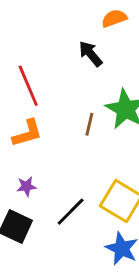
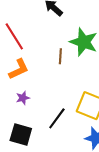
purple star: (26, 186) -> (23, 98), moved

